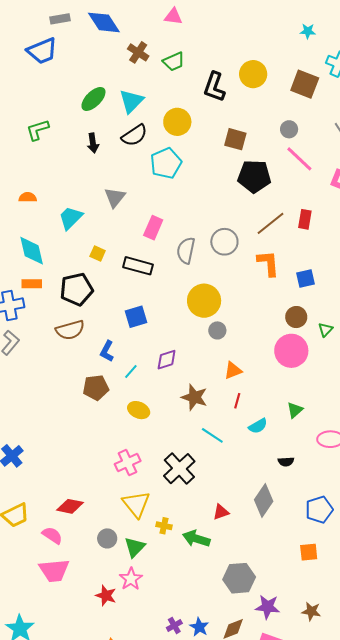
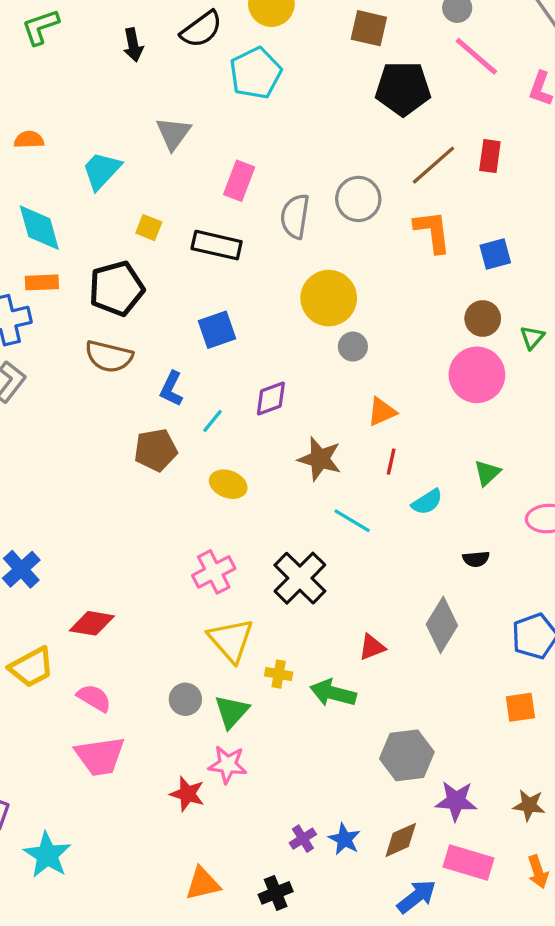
brown semicircle: (70, 330) -> (109, 356), turned 32
red diamond: (70, 506) -> (92, 623), moved
pink star: (131, 579) -> (228, 765), turned -30

